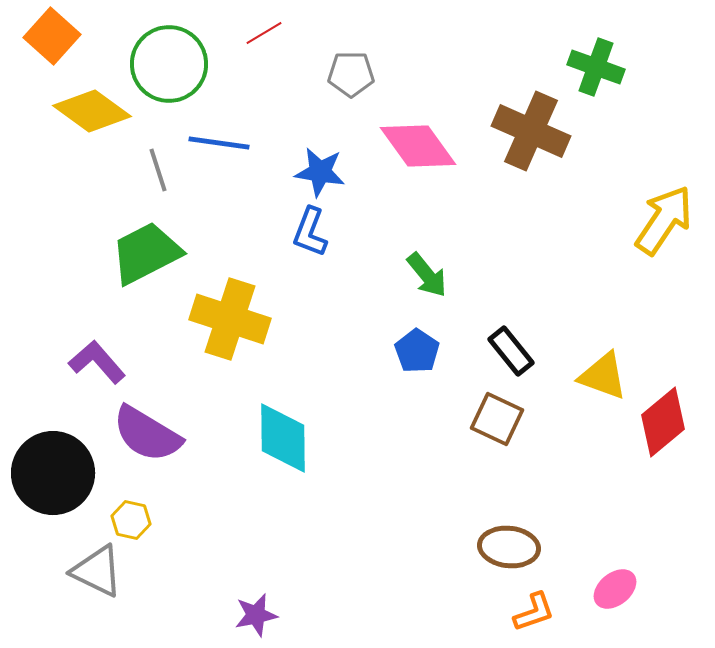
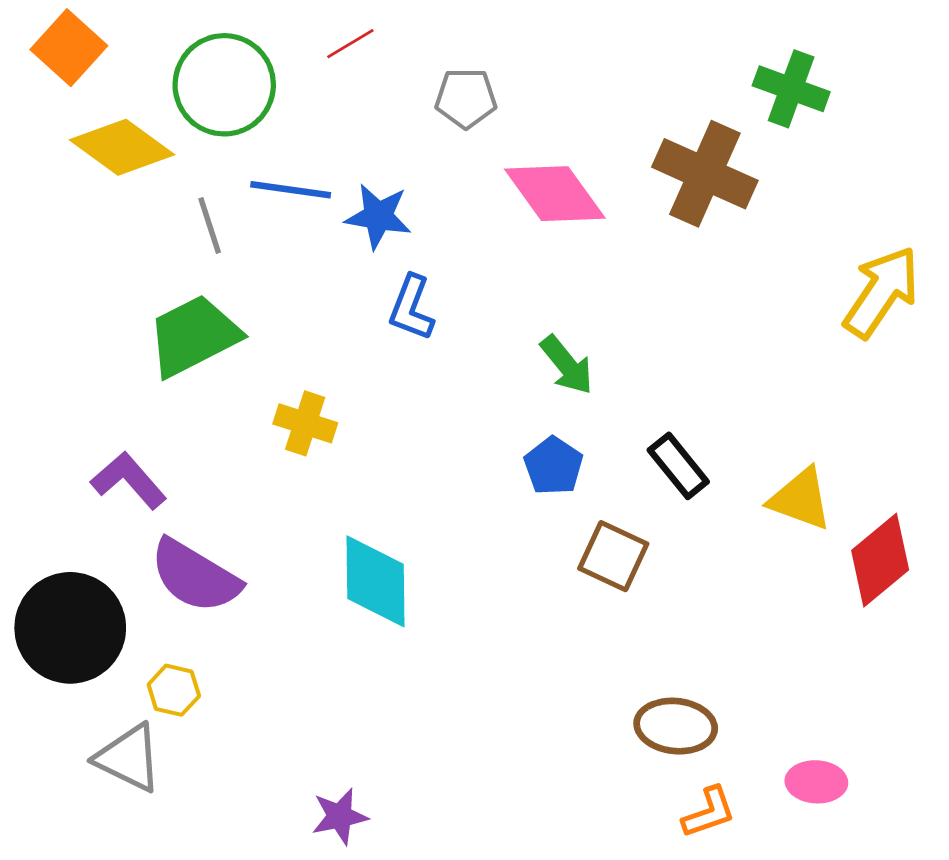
blue star: (320, 172) -> (378, 216), moved
yellow cross: (230, 319) -> (305, 423), size x0.6
brown square: (497, 419) -> (613, 556), moved
pink ellipse: (615, 589) -> (816, 782), turned 42

